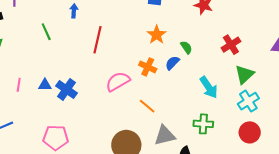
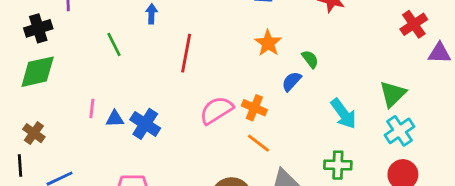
red cross: (231, 45) -> (414, 24), moved
orange cross: (148, 67) -> (254, 108), moved
pink line: (19, 85) -> (92, 108), moved

